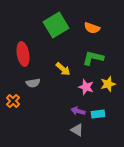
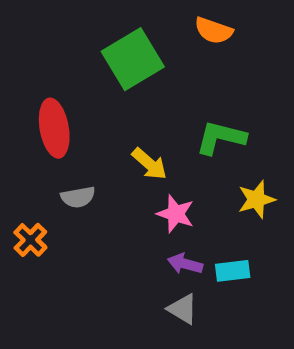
orange semicircle: (92, 28) -> (214, 31), moved
pink star: (86, 87) -> (176, 214), moved

